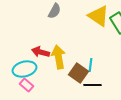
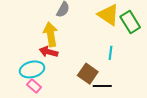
yellow arrow: (58, 57) -> (51, 34), moved
cyan line: (90, 65) -> (111, 53), moved

